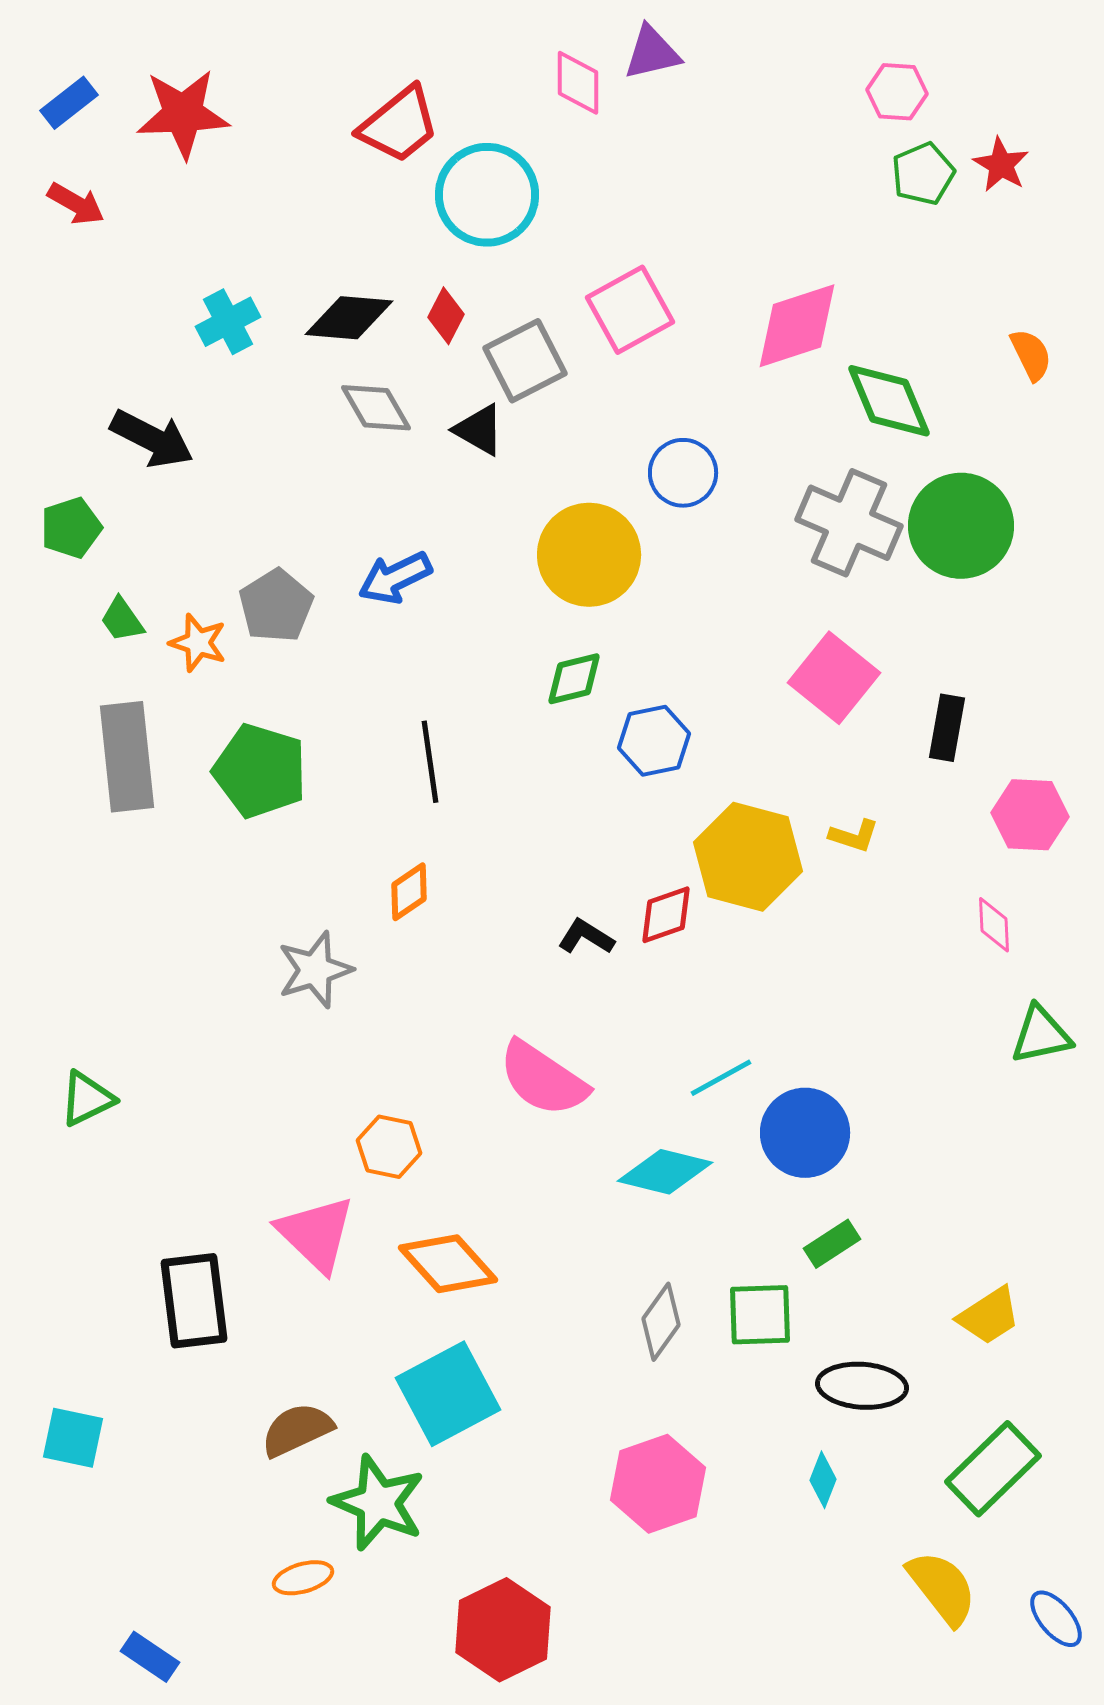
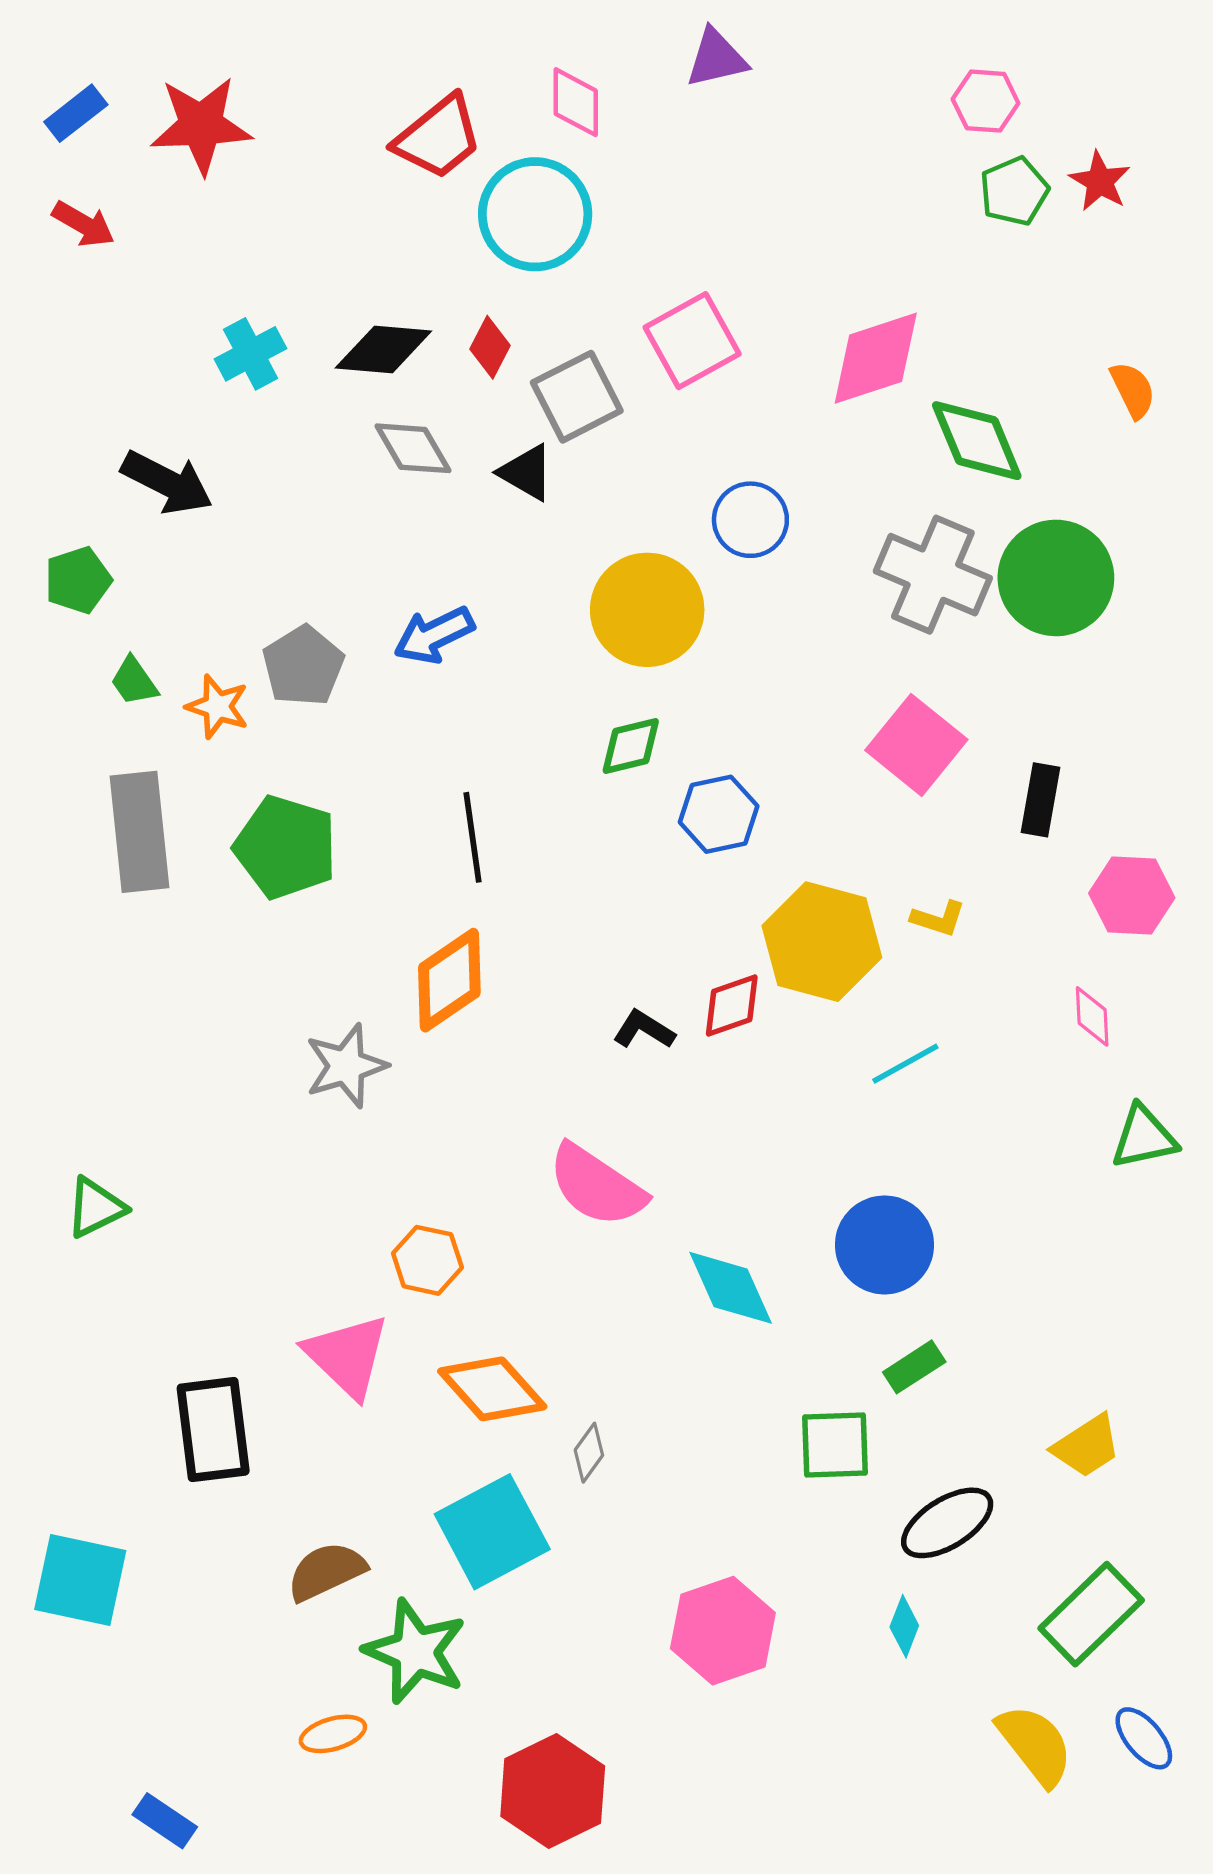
pink diamond: (578, 83) -> (576, 102), moved
orange diamond: (409, 892) -> (449, 980), size x1.6
cyan line: (721, 1078) -> (905, 1064), moved
cyan diamond: (665, 1172) -> (731, 1288), turned 52
gray diamond: (661, 1322) -> (589, 1453), moved, size x0.7
black ellipse: (862, 1386) -> (947, 1523), turned -36
cyan square: (73, 1438) -> (80, 1580), size x1.4
blue ellipse: (1056, 1619) -> (1144, 1738), moved

